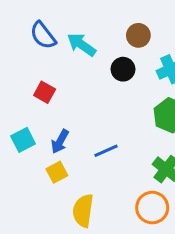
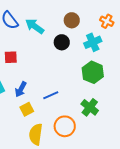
red square: (45, 92) -> (11, 57), turned -32
yellow square: (57, 172) -> (27, 109), moved
orange circle: (152, 208) -> (65, 126), moved

